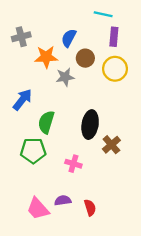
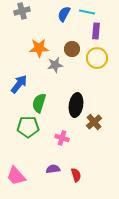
gray cross: (21, 37) -> (22, 11), moved
blue semicircle: (69, 38) -> (64, 14), moved
pink trapezoid: (38, 209) -> (16, 176), moved

